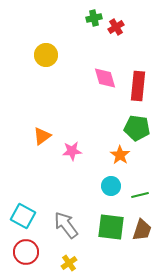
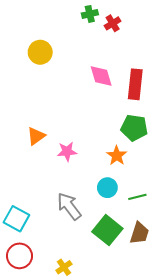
gray arrow: (66, 225) -> (69, 206), moved
green square: (111, 227) -> (107, 230), turned 32

